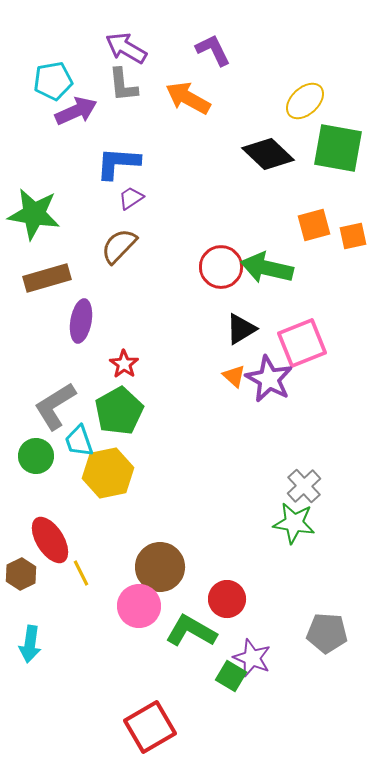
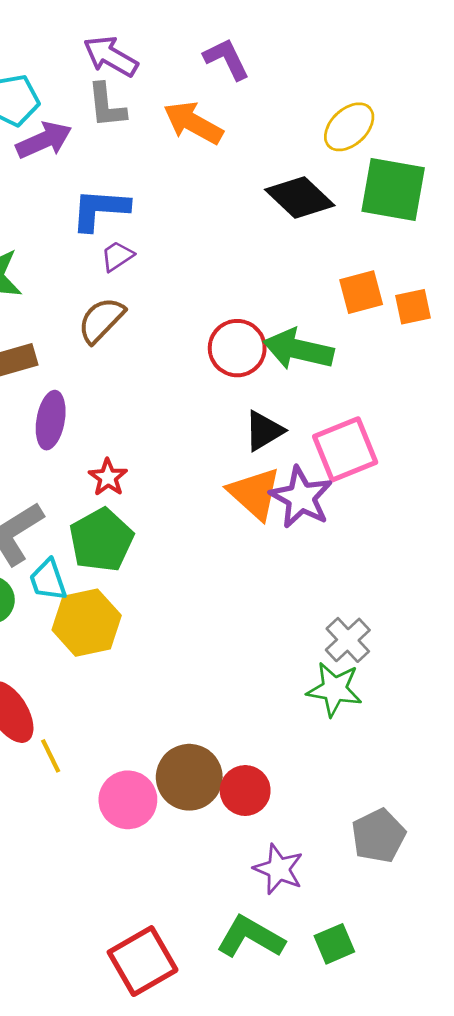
orange triangle: (234, 376) -> (255, 493), size x1.8
brown circle: (160, 567) -> (189, 777), moved
green L-shape: (191, 631) -> (251, 937), moved
gray pentagon: (327, 633) -> (378, 836), turned -30
green square: (231, 676) -> (334, 944), moved, turned 36

